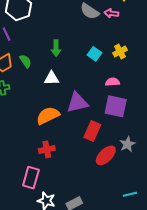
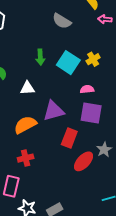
pink arrow: (111, 13) -> (105, 19), moved
green arrow: (56, 48) -> (40, 57), moved
cyan square: (95, 54) -> (68, 63), size x1.6

